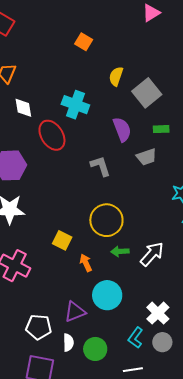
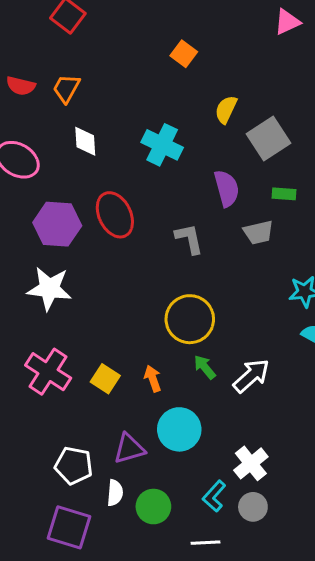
red ellipse: (52, 135) -> (115, 215), moved
yellow square: (62, 240) -> (105, 379), moved
green arrow: (120, 251) -> (205, 367), turned 48

